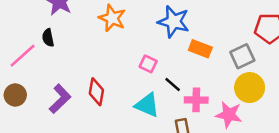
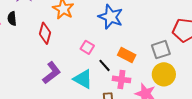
orange rectangle: (200, 49) -> (127, 55), moved
red diamond: (96, 92) -> (45, 33), moved
purple L-shape: (60, 99) -> (52, 73), moved

